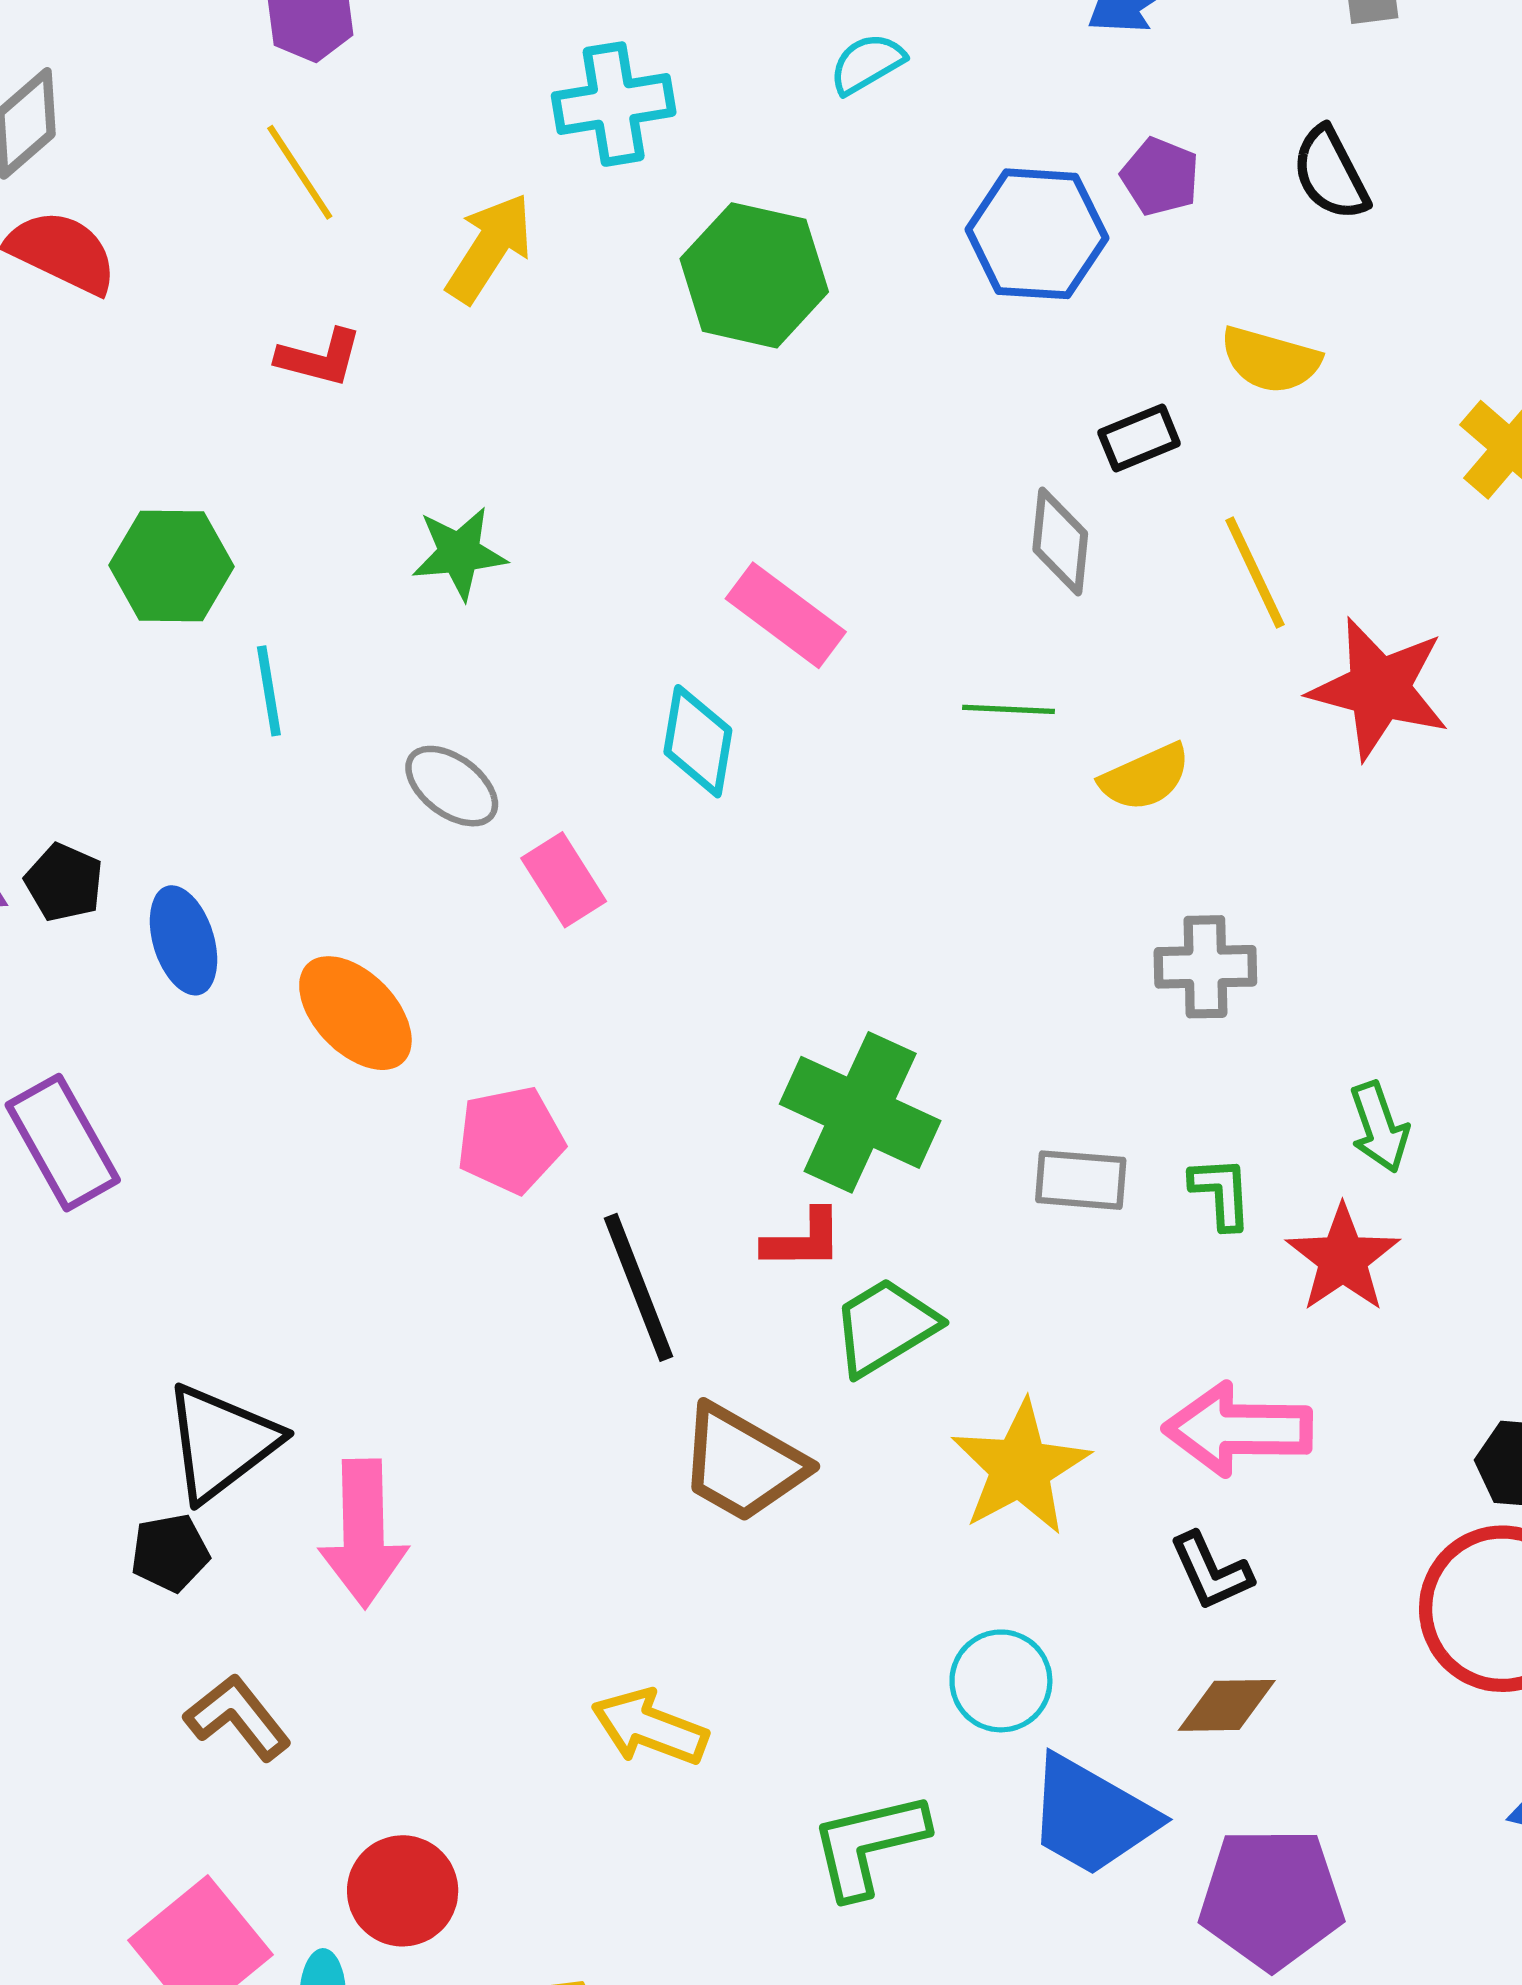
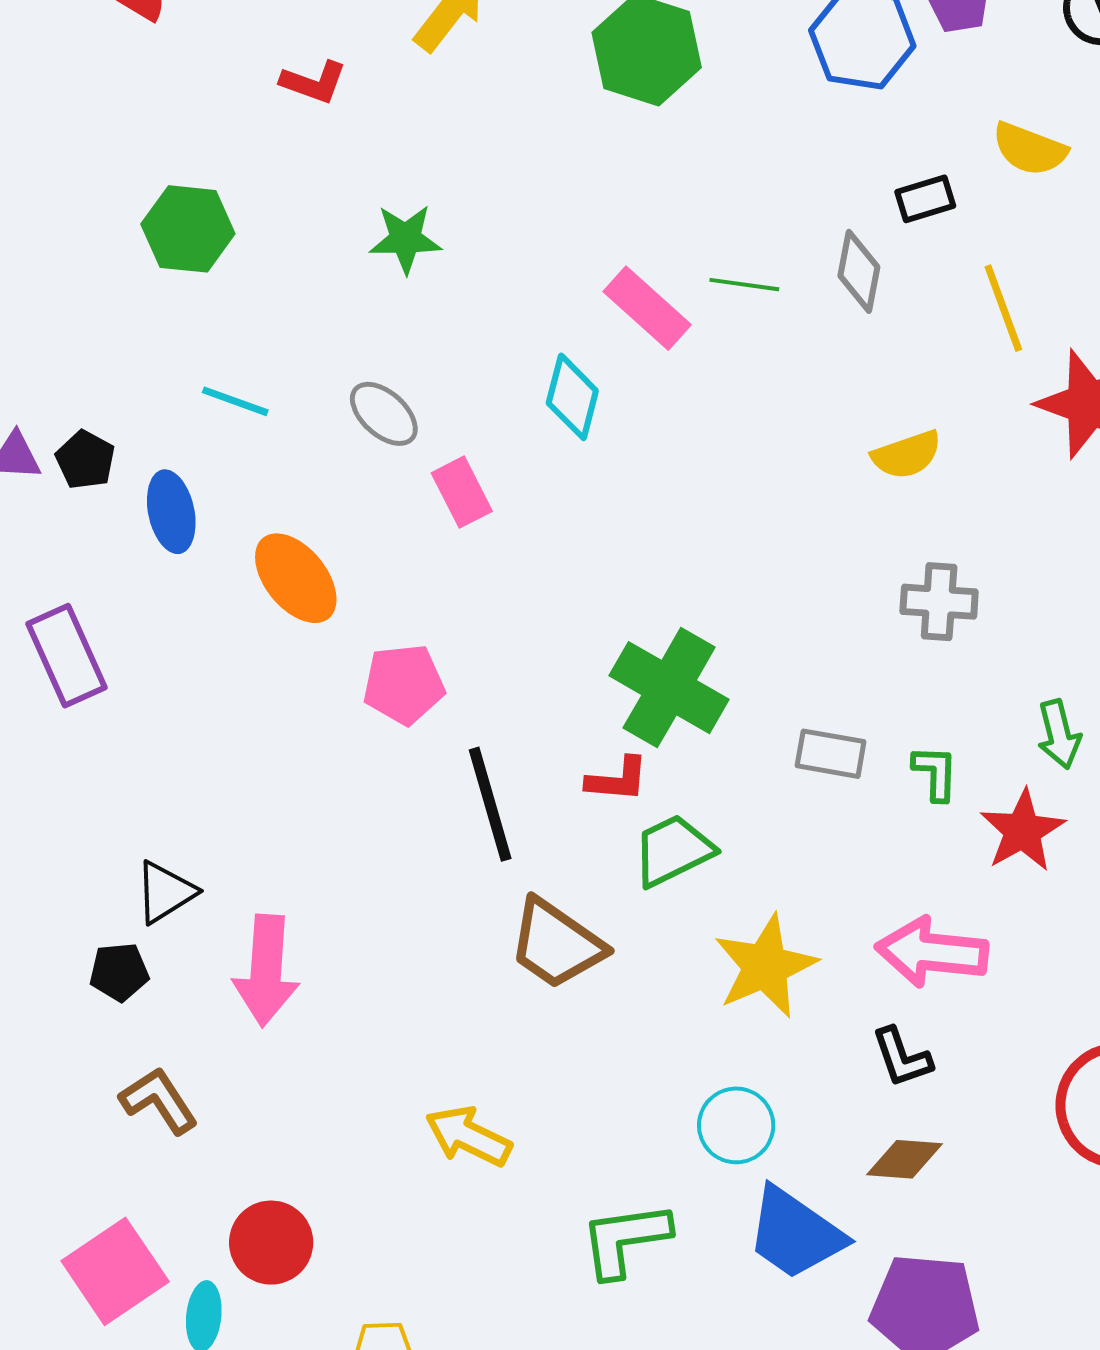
cyan line: (269, 691) -> (235, 401), moved, turned -66
green line: (1008, 709) -> (744, 285), moved
black triangle: (221, 1442) -> (165, 892), size x0.7

